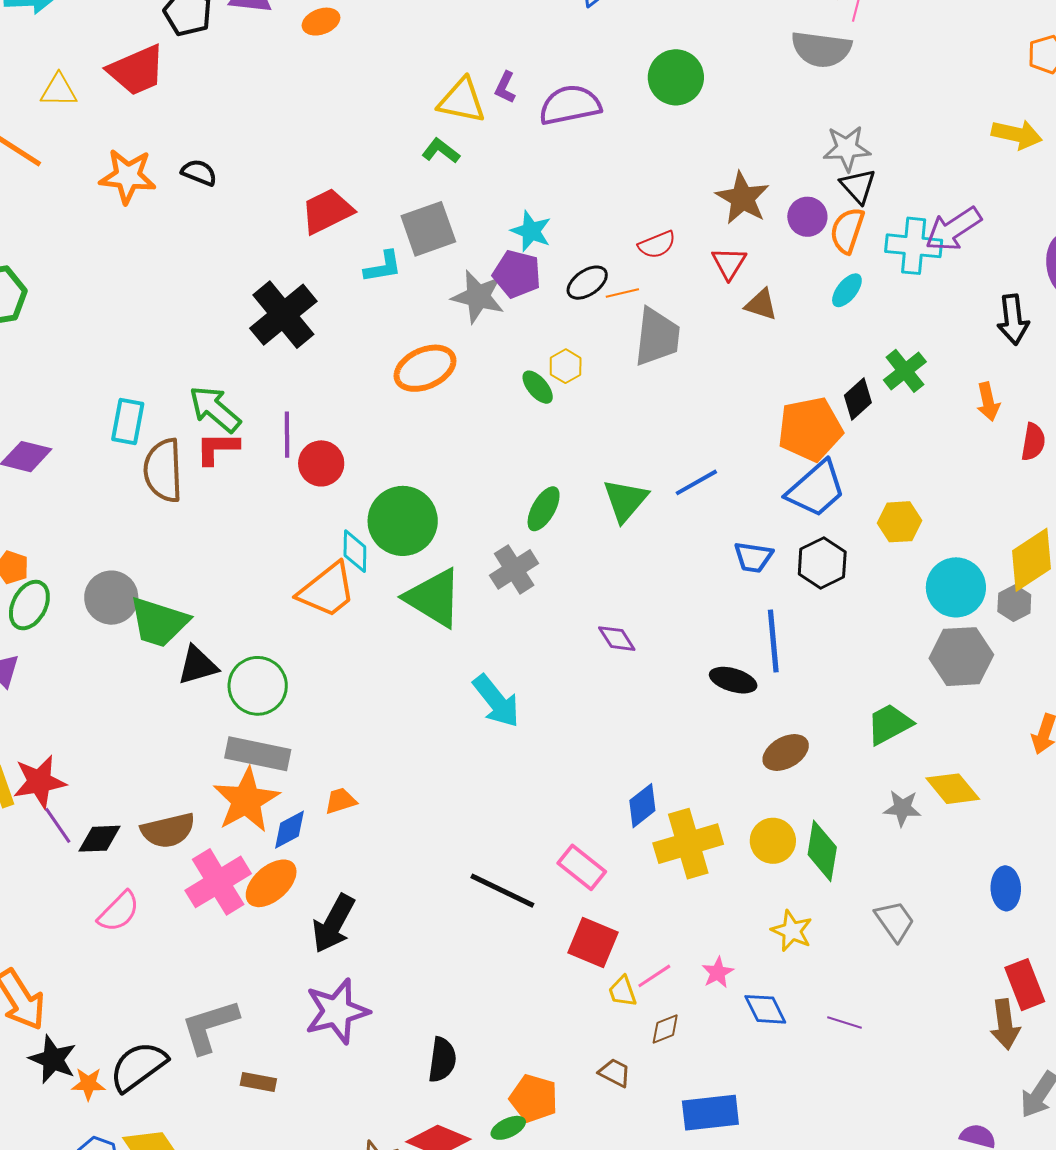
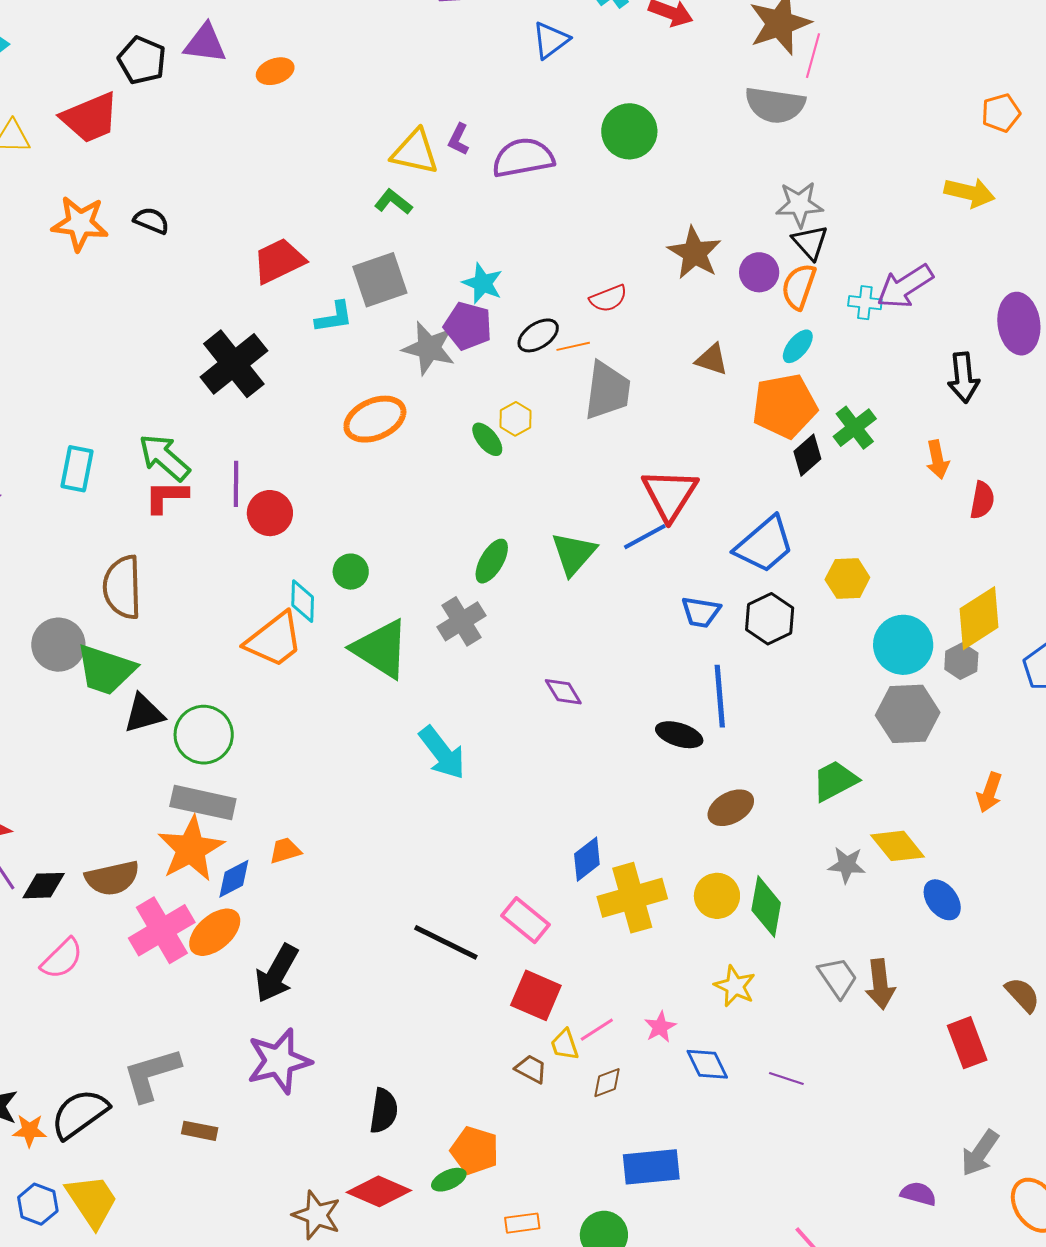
cyan cross: (914, 246) -> (865, 303), size x0.6
red triangle: (729, 263) -> (670, 494), moved, size x1.6
orange pentagon: (810, 429) -> (785, 406), moved
brown semicircle: (163, 470) -> (122, 587), moved
green circle: (403, 521) -> (351, 572), size x0.5
blue ellipse: (1006, 888) -> (942, 900), moved, turned -36
brown arrow: (1005, 1024) -> (880, 984), moved
brown trapezoid: (615, 1073) -> (531, 1069), moved

